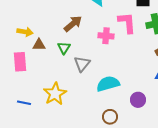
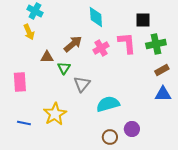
yellow arrow: (25, 32) -> (29, 32), moved, turned 56
pink cross: (106, 36) -> (101, 48), moved, turned -35
brown triangle: (39, 45) -> (47, 57), moved
purple circle: (138, 100) -> (132, 129), moved

